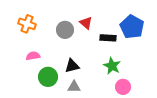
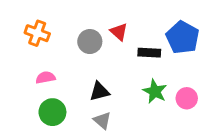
green circle: (48, 77) -> (52, 112), moved
gray triangle: (74, 87) -> (102, 120), turned 40
pink circle: (123, 87) -> (187, 98), moved

